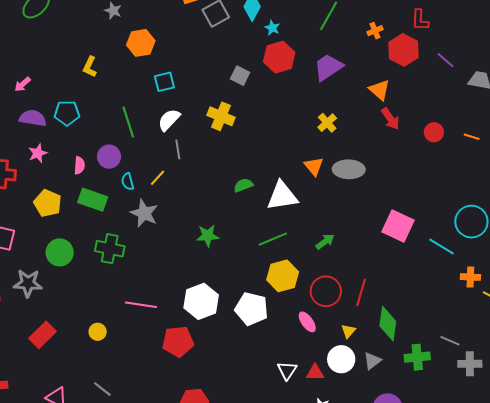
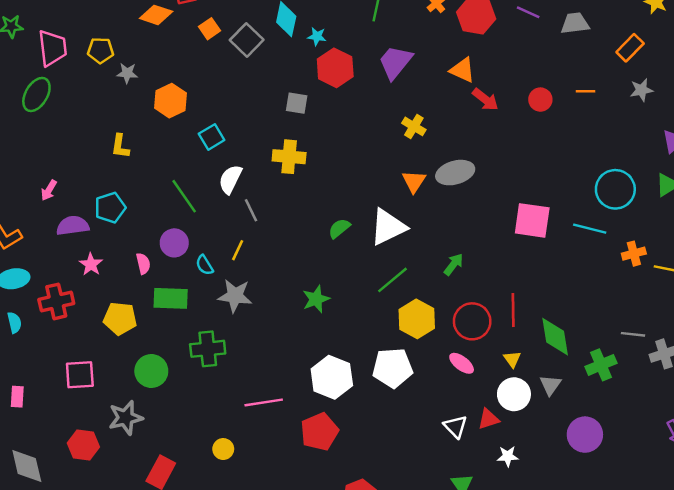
orange triangle: (314, 166) -> (414, 181), turned 30

